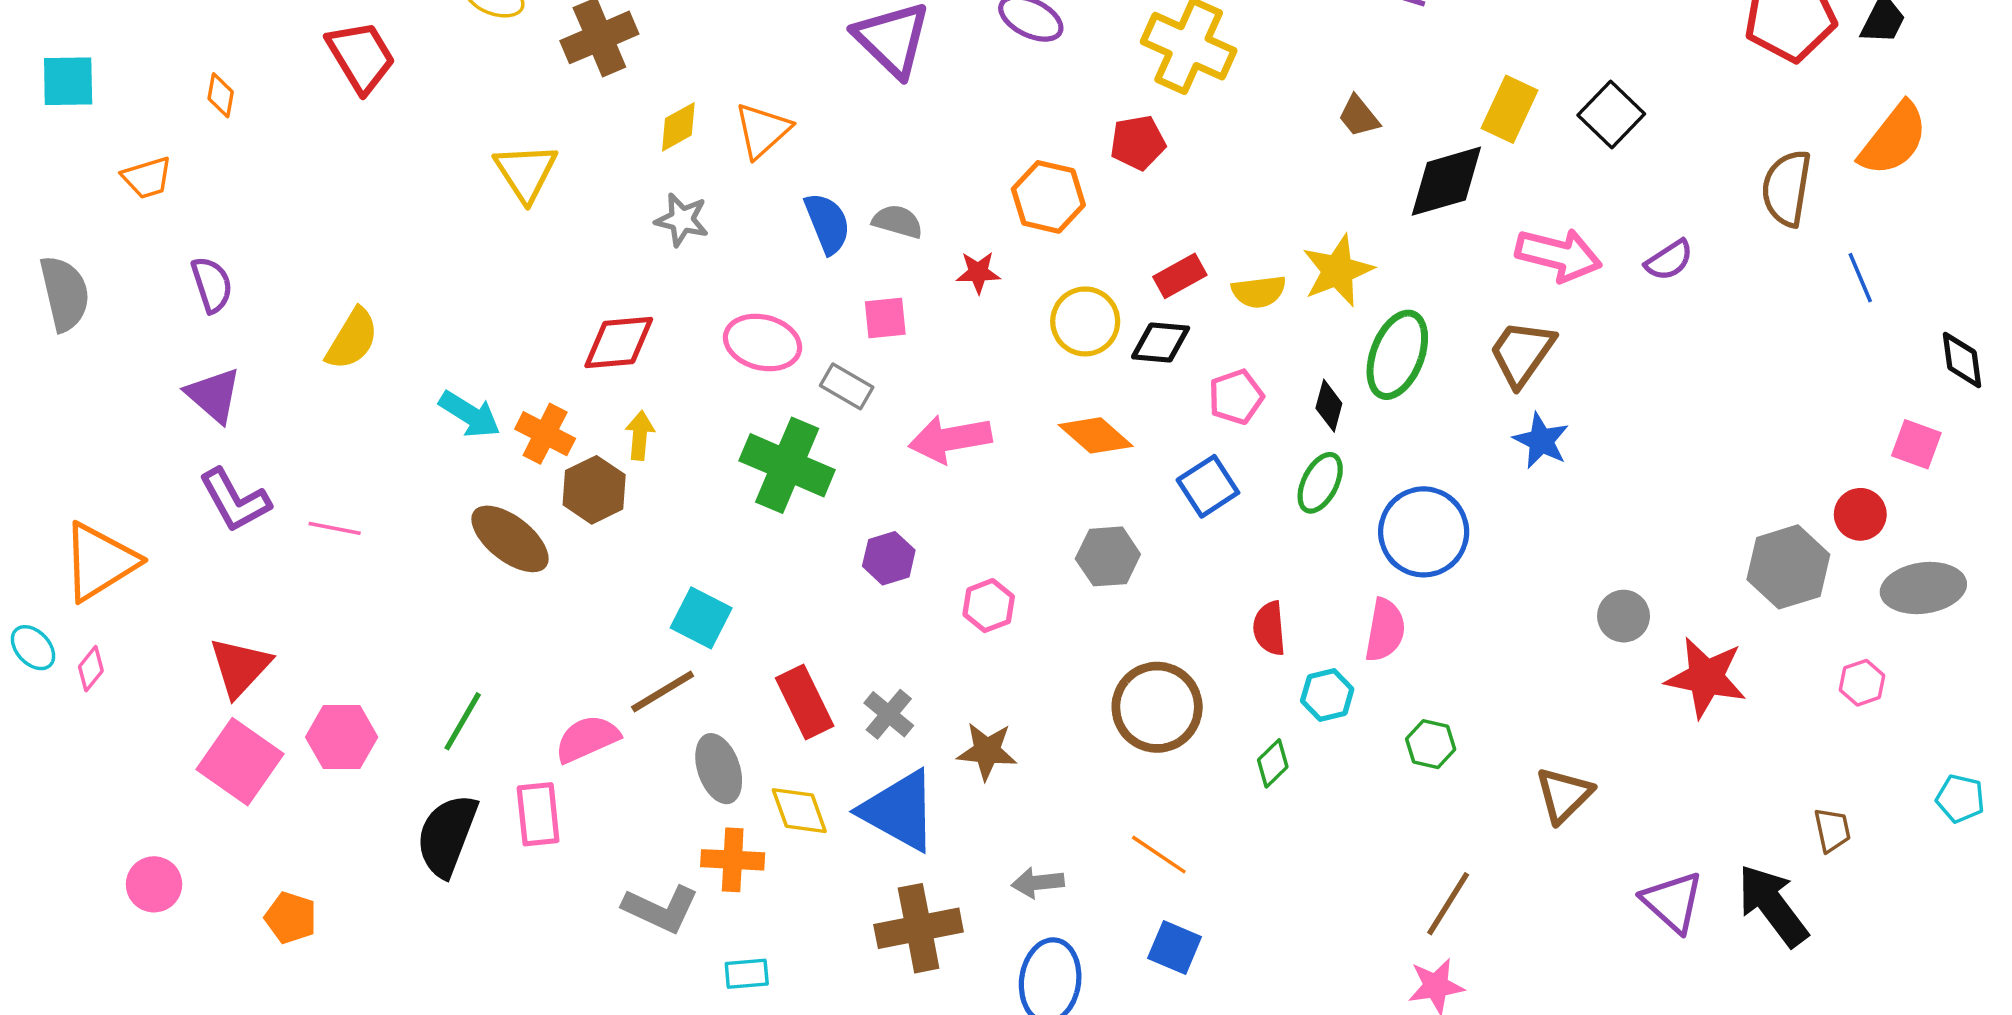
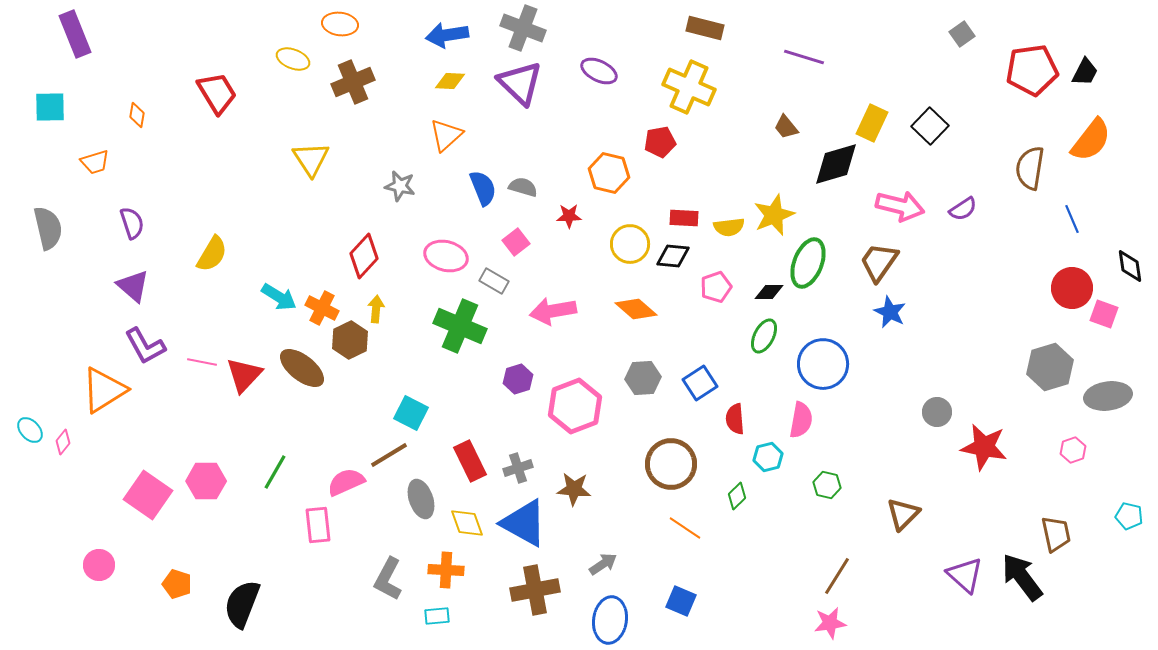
yellow diamond: (678, 127) -> (450, 81), moved, turned 32
red rectangle: (1180, 276) -> (684, 218), turned 32
pink square: (885, 318) -> (516, 242), turned -32
red diamond: (619, 343) -> (364, 256), turned -42
black diamond: (1329, 406) -> (769, 292), turned 76
blue square: (1208, 486) -> (700, 383), moved
red circle: (1860, 514) -> (1072, 288), moved, size x1.4
orange triangle: (100, 562) -> (104, 390), moved
gray hexagon: (1788, 567) -> (1050, 367), moved
pink hexagon: (989, 606) -> (575, 406), size x1.8
red triangle: (240, 667) -> (244, 375), moved
gray cross: (889, 714) -> (518, 468), turned 32
brown trapezoid: (1832, 830) -> (1056, 534), size x1.4
black semicircle: (447, 835) -> (242, 604), moved
orange line: (1159, 855) -> (685, 528), moved
orange cross: (733, 860) -> (446, 570), moved
gray arrow: (1038, 883) -> (603, 564), turned 152
gray L-shape: (661, 909) -> (388, 579), turned 93

